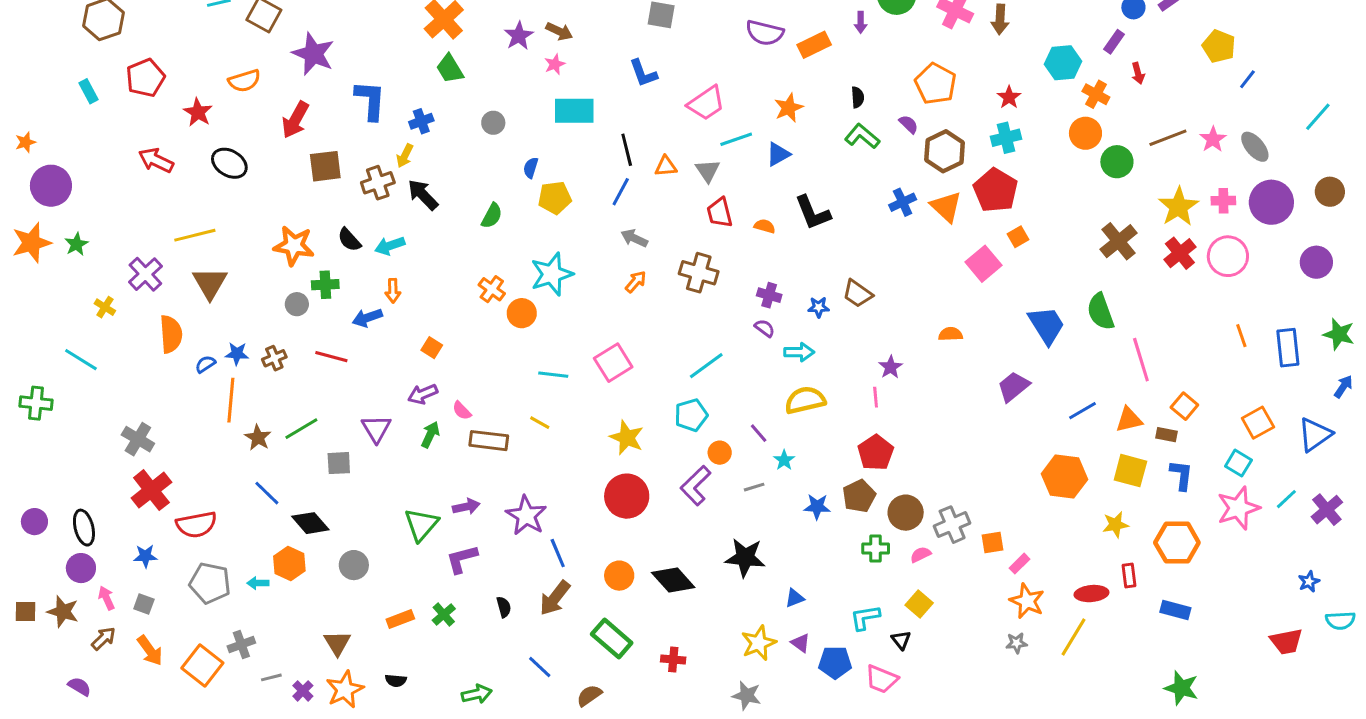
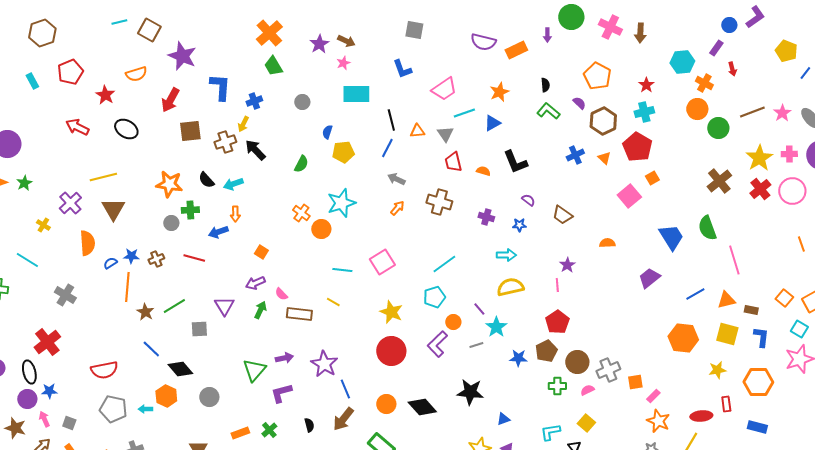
orange triangle: (946, 207) -> (604, 158), size x0.6
brown trapezoid: (858, 294) -> (562, 215), moved
purple semicircle: (765, 328) -> (528, 200), moved
orange square: (1184, 406) -> (784, 298), moved
gray cross: (138, 439) -> (65, 295), moved
cyan star: (784, 460) -> (496, 327), size x1.5
red cross: (151, 490) -> (47, 342), moved
blue star: (145, 556) -> (49, 391), moved

